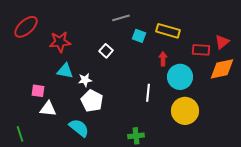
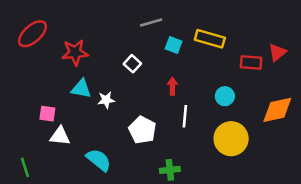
red arrow: (163, 59) -> (172, 86), moved
orange diamond: (222, 69) -> (277, 110), moved
cyan circle: (180, 77) -> (225, 96), size x0.6
white pentagon: (92, 101) -> (142, 130), moved

